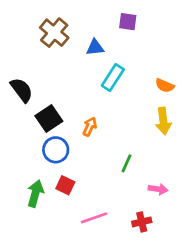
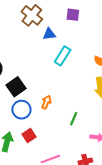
brown cross: (54, 33) -> (32, 15), moved
orange arrow: (90, 127) -> (46, 102), moved
red square: (65, 185) -> (29, 135), turned 32

